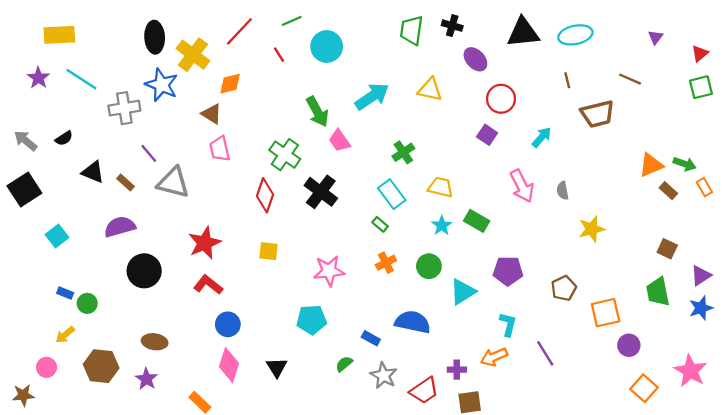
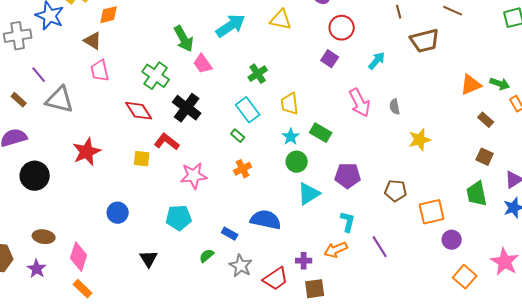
yellow trapezoid: (441, 187) -> (290, 104), turned -110
brown rectangle: (668, 191) -> (486, 120), moved
red diamond: (265, 195) -> (139, 111), turned -52
green circle: (429, 266) -> (297, 162), moved
red L-shape: (208, 285) -> (167, 142), moved
brown pentagon: (564, 288) -> (396, 191), turned 30
blue circle: (228, 324) -> (118, 213), moved
pink diamond: (229, 365) -> (79, 257), moved

